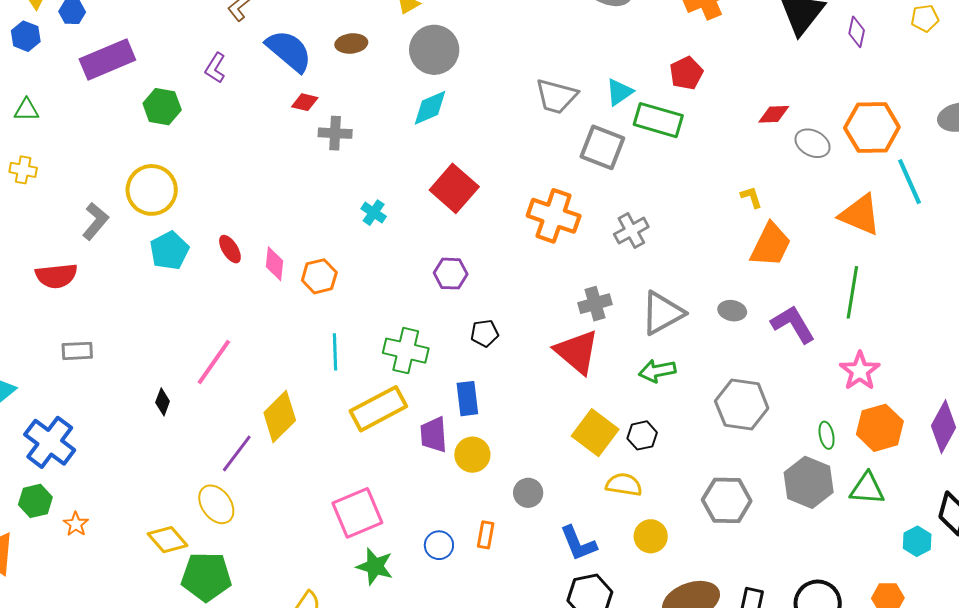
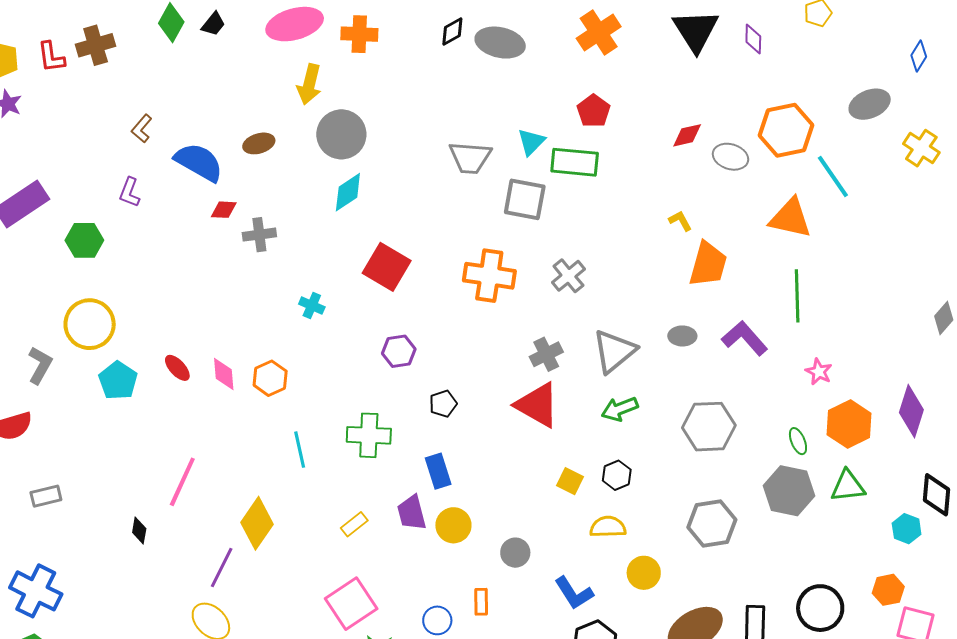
pink star: (860, 371) -> (819, 372), size x0.7
yellow rectangle: (378, 409) -> (354, 524), moved, size x0.5
yellow square: (595, 433) -> (570, 481), size x0.6

